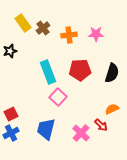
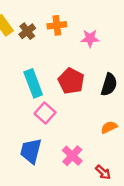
orange cross: (69, 35) -> (57, 25), moved
red pentagon: (80, 70) -> (71, 81), turned 30
red arrow: (101, 125) -> (103, 172), moved

